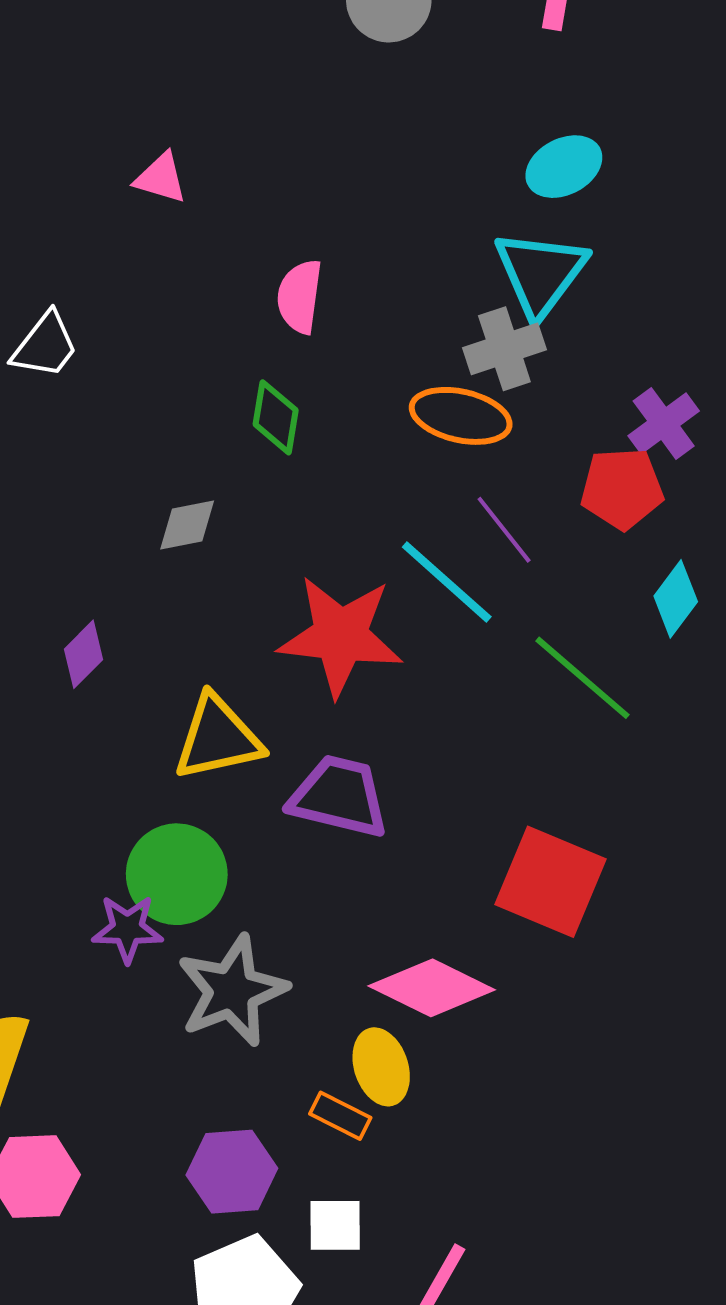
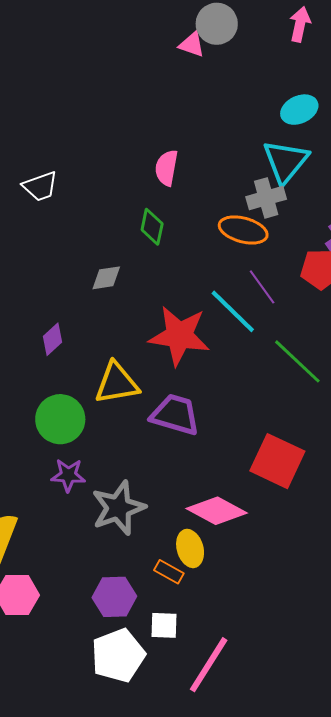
pink triangle: (161, 178) -> (192, 45), moved
white trapezoid: (45, 345) -> (40, 186), turned 30
green circle: (177, 874) -> (60, 419), moved

